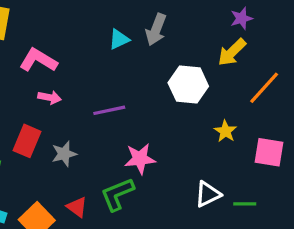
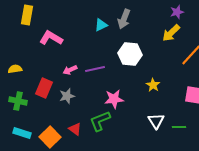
white hexagon: (188, 84) -> (130, 54), moved
pink arrow: (50, 97) -> (70, 70), moved, turned 144
yellow star: (225, 131) -> (153, 85), moved
white triangle: (208, 194) -> (156, 121), turned -36

